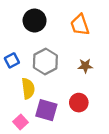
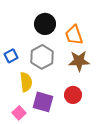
black circle: (35, 21) -> (45, 24), moved
orange trapezoid: (80, 25) -> (74, 35), moved
brown star: (85, 66) -> (79, 61), size x1.5

